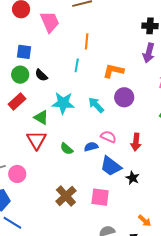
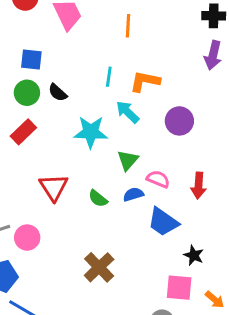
orange line: (87, 41) -> (128, 26), moved
orange L-shape: (113, 71) -> (145, 81), moved
cyan arrow: (96, 105) -> (128, 112), moved
green triangle: (41, 117) -> (128, 160), moved, turned 42
black star: (133, 178) -> (194, 255), moved
pink square: (100, 197) -> (179, 288), moved

